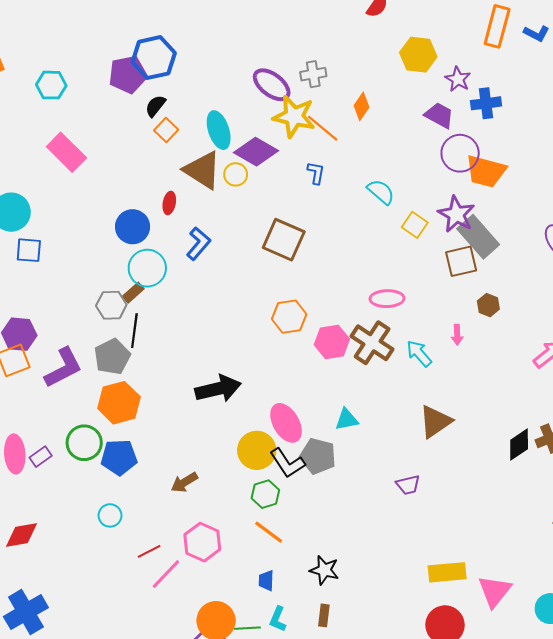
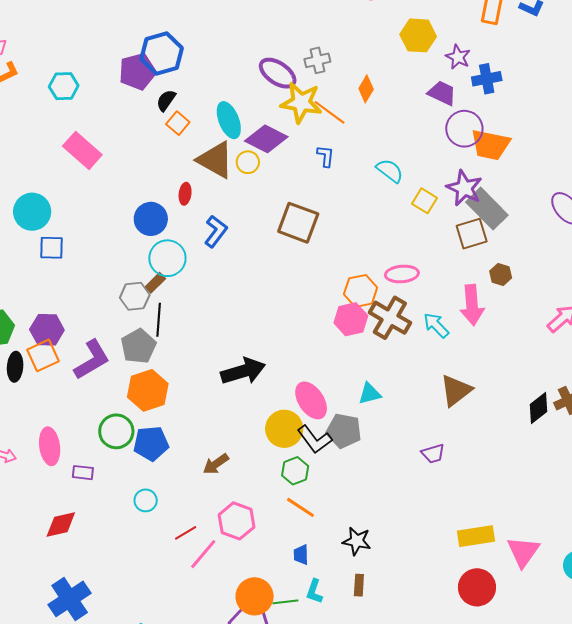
orange hexagon: (289, 317) -> (361, 291), moved
pink arrow: (457, 335) -> (472, 305), size x2.0
purple rectangle: (41, 457) -> (83, 473), moved, turned 45

